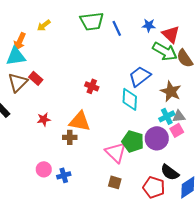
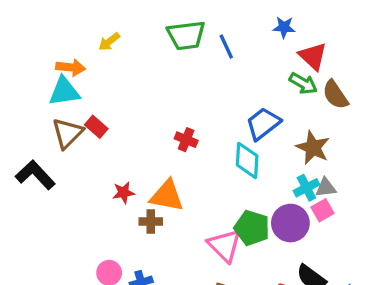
blue star: (149, 25) -> (284, 27), moved
orange arrow: (20, 41) -> (71, 67), turned -108
green arrow: (165, 51) -> (303, 83), size x0.7
red star: (44, 119) -> (124, 193), moved

